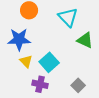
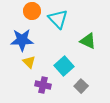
cyan triangle: (68, 17) -> (58, 19), moved
cyan square: (49, 62) -> (64, 66), moved

